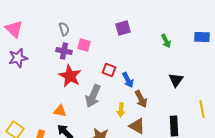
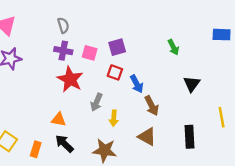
purple square: (123, 28) -> (117, 47), moved
green arrow: (166, 41) -> (173, 47), moved
pink square: (84, 45) -> (90, 53), moved
gray arrow: (93, 96) -> (97, 102), size x0.7
yellow arrow: (121, 110) -> (114, 118), moved

